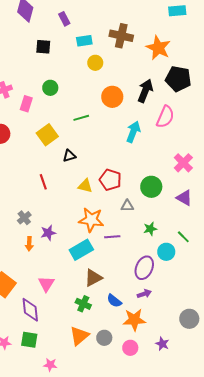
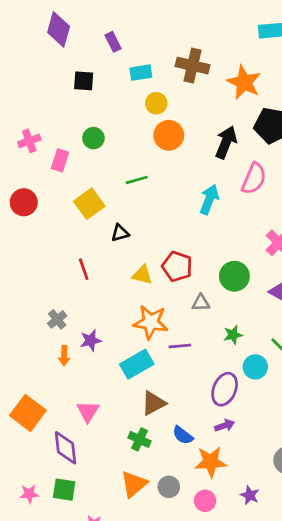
orange circle: (112, 97) -> (169, 135), moved

